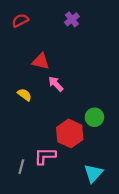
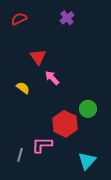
red triangle: (41, 61) -> (38, 57), turned 42

